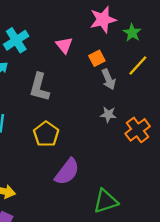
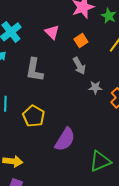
gray arrow: (109, 79) -> (79, 66), moved
yellow pentagon: (46, 134) -> (34, 116), moved

